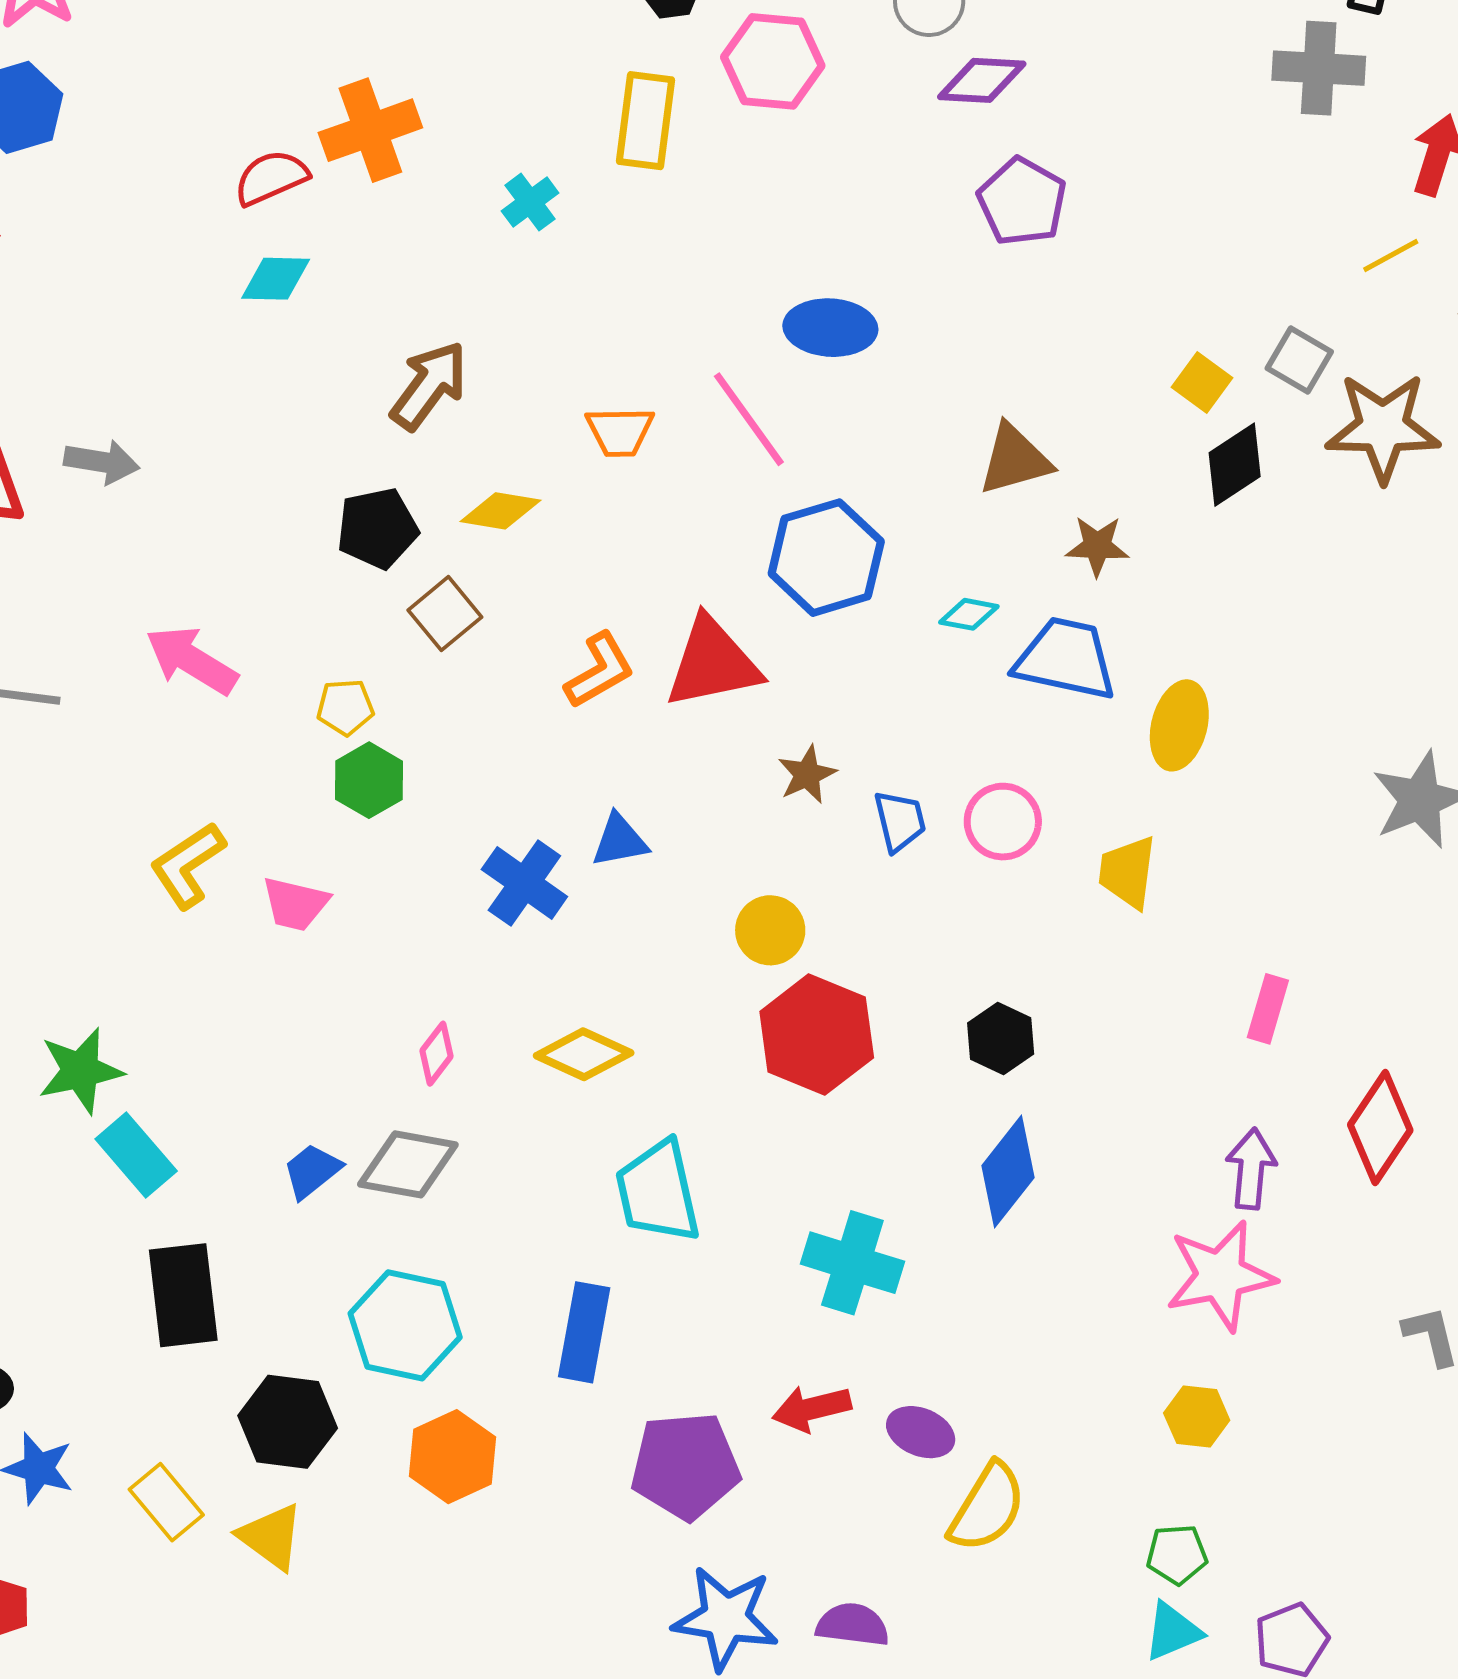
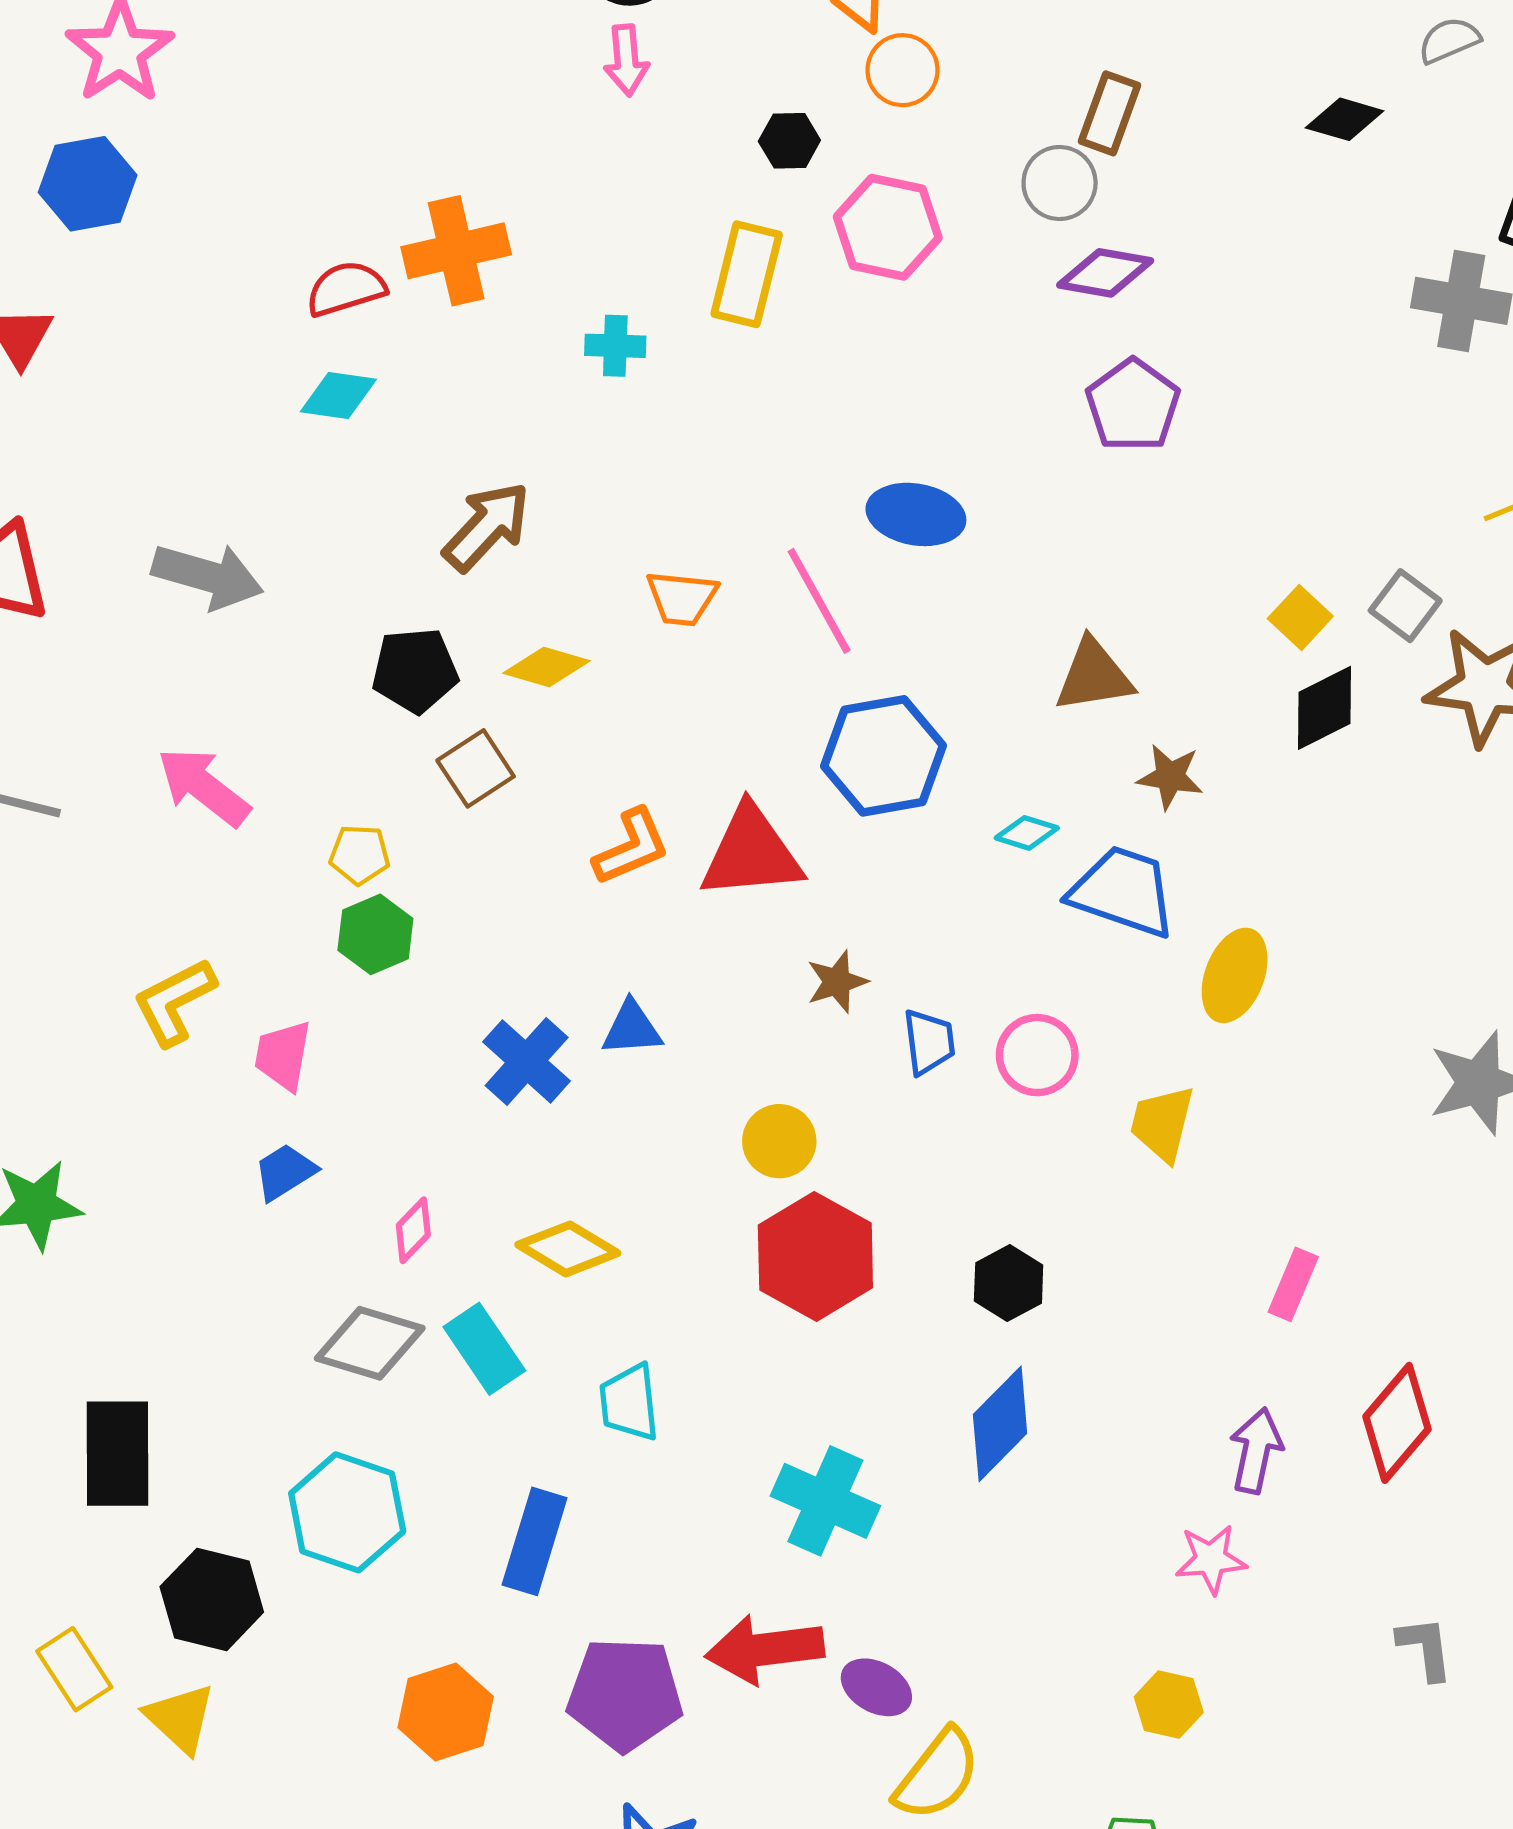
cyan cross: (530, 202) -> (615, 346), turned 32
gray arrow: (102, 462) -> (208, 576), moved, size x1.4
pink trapezoid: (295, 904) -> (283, 1055), turned 80
cyan rectangle: (136, 1155) -> (484, 1349), moved
blue trapezoid: (312, 1171) -> (285, 1172), moved
cyan trapezoid: (658, 1192) -> (629, 1402), size x0.7
pink star: (1220, 1276) -> (1211, 1559), size x0.6
red arrow: (812, 1409) -> (765, 1649), size x1.4
orange hexagon: (452, 1457) -> (446, 1712), moved

